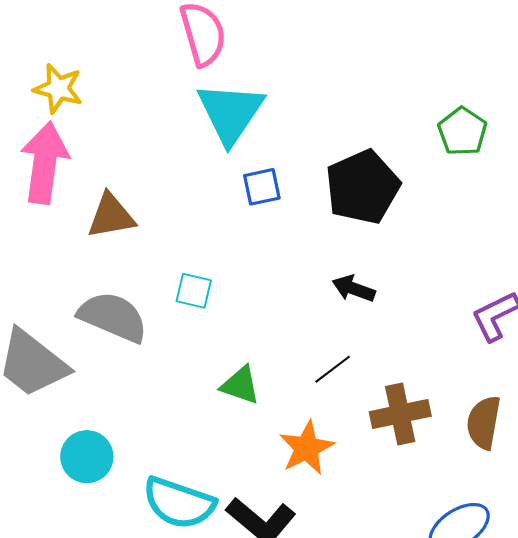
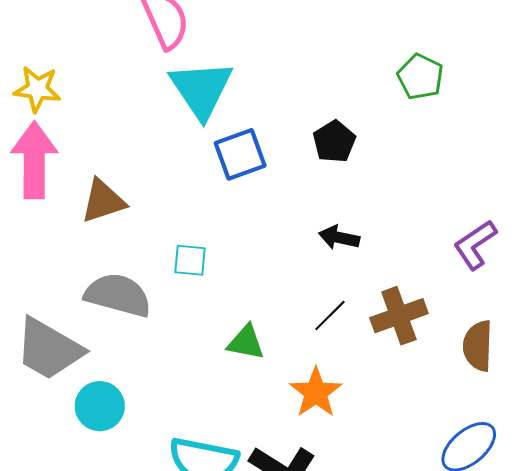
blue square: (262, 187) -> (240, 154), size x1.4
black pentagon: (363, 187) -> (334, 142), size x0.6
brown cross: (400, 414) -> (399, 316), moved
cyan circle: (87, 457) -> (100, 406), moved

